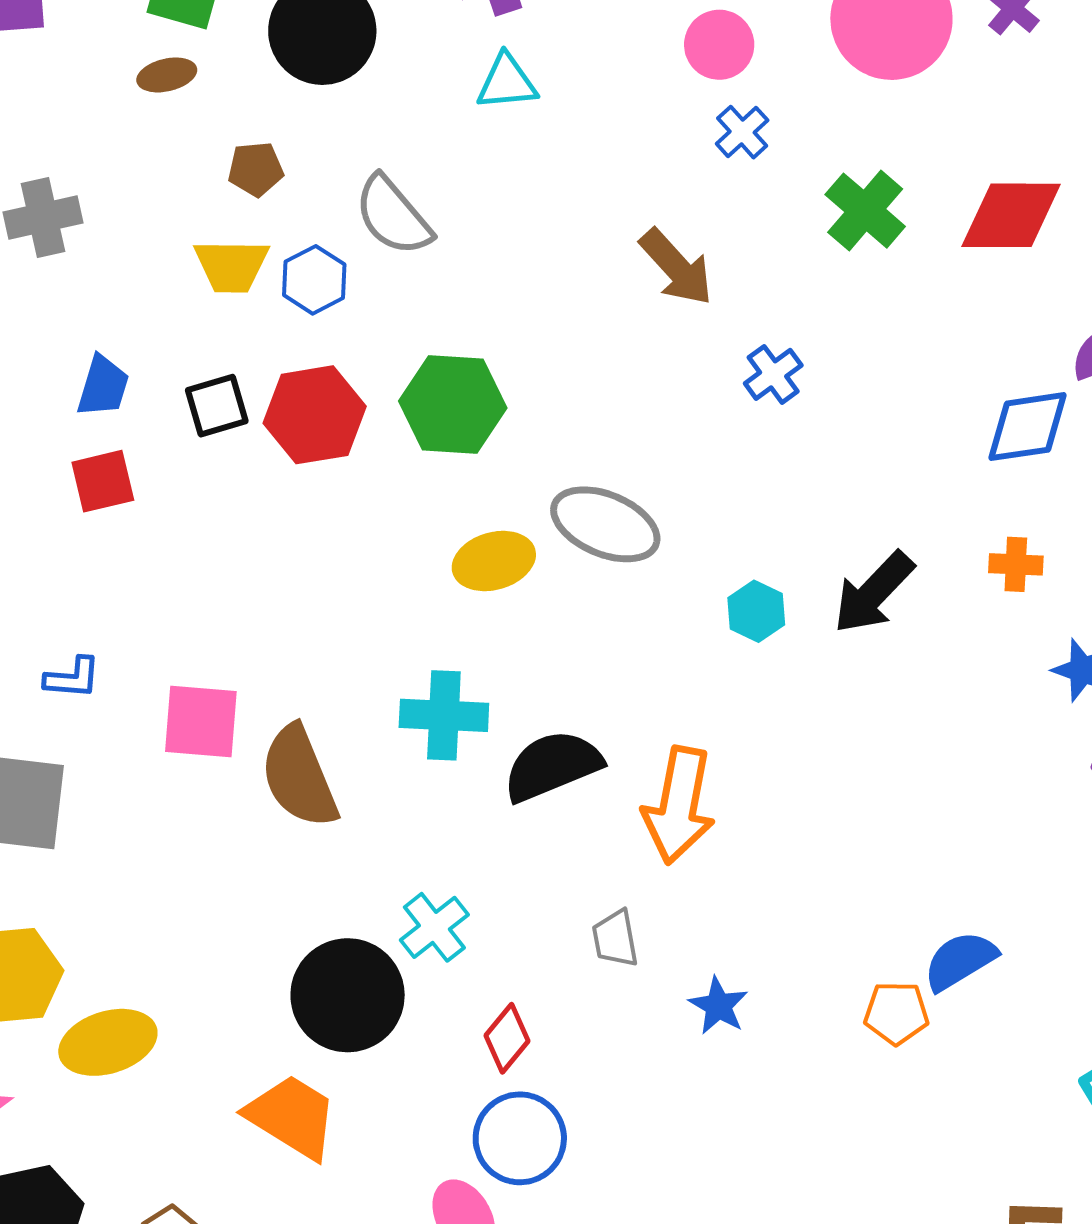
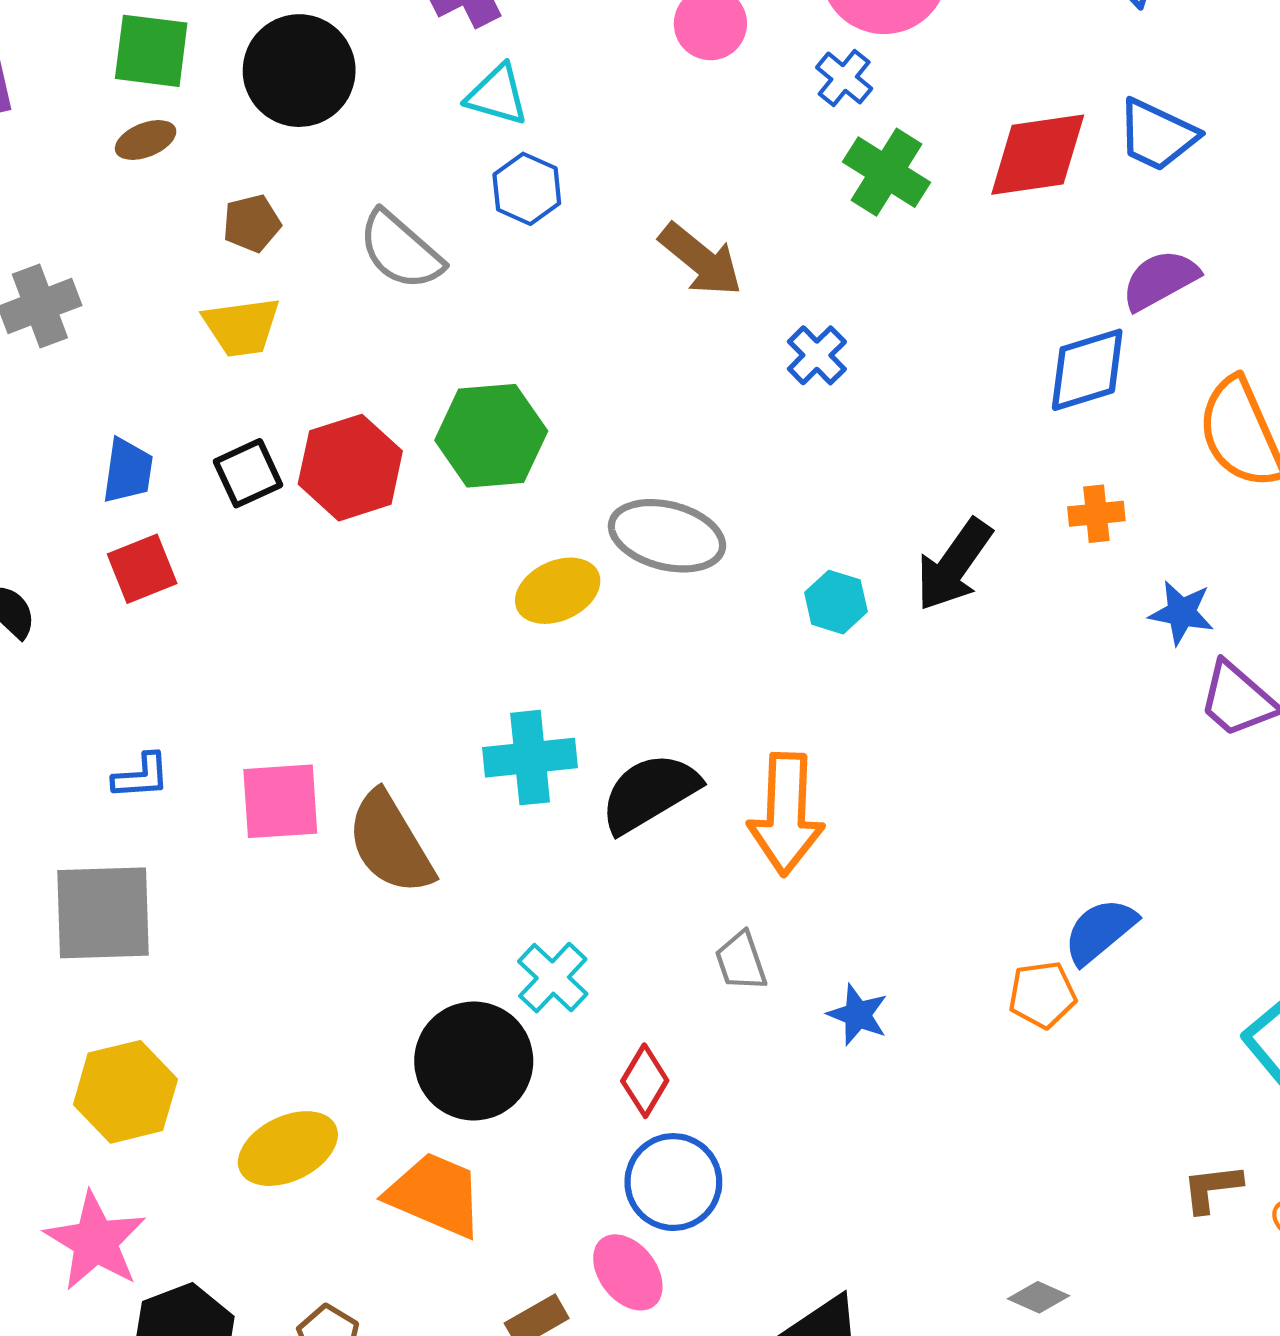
cyan triangle: (507, 82) -> (497, 95), turned 30
blue cross: (742, 132) -> (844, 78), moved
blue hexagon: (314, 280) -> (527, 189), moved
yellow ellipse: (108, 1042) -> (288, 1149), moved

